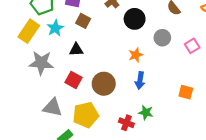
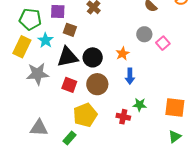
black circle: (135, 19) -> (93, 57), moved
pink square: (192, 46) -> (163, 43), moved
black triangle: (76, 50) -> (68, 57), size x1.6
orange square: (186, 92) -> (175, 108), moved, size x1.5
gray triangle: (53, 107) -> (39, 128), moved

